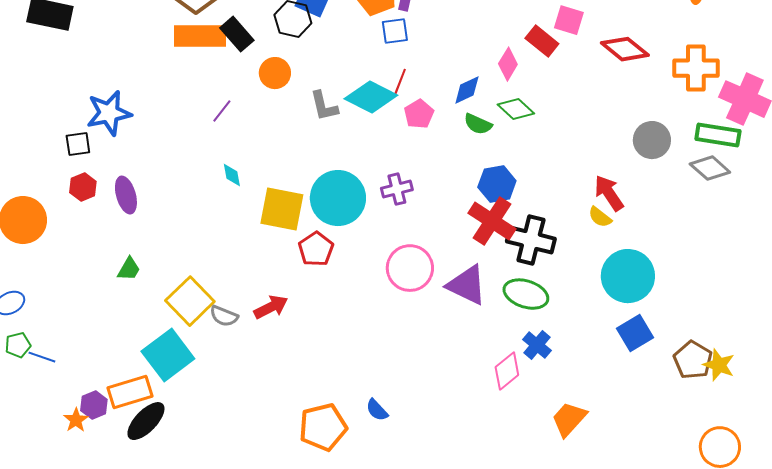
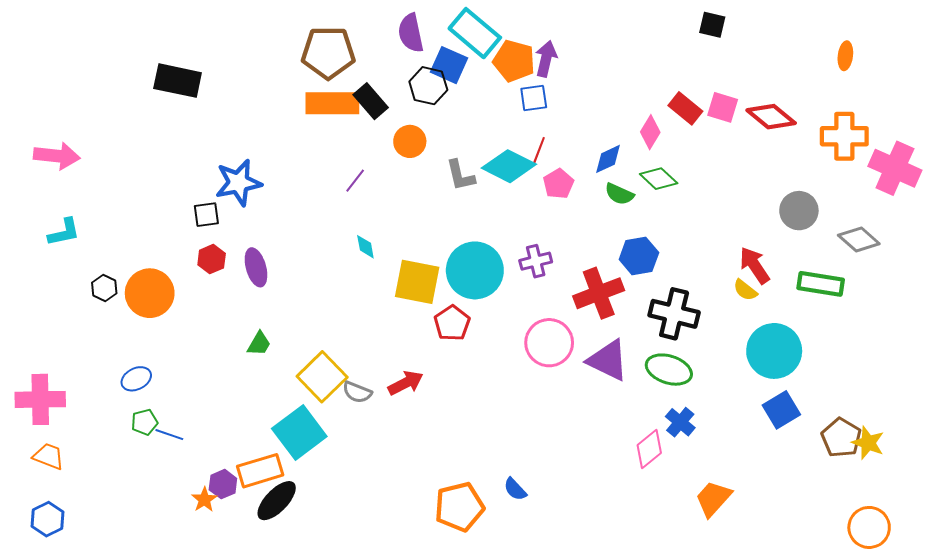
pink square: (569, 20) -> (723, 107), moved
green rectangle: (718, 135) -> (821, 284), moved
red cross: (492, 221) -> (599, 293), moved, turned 36

